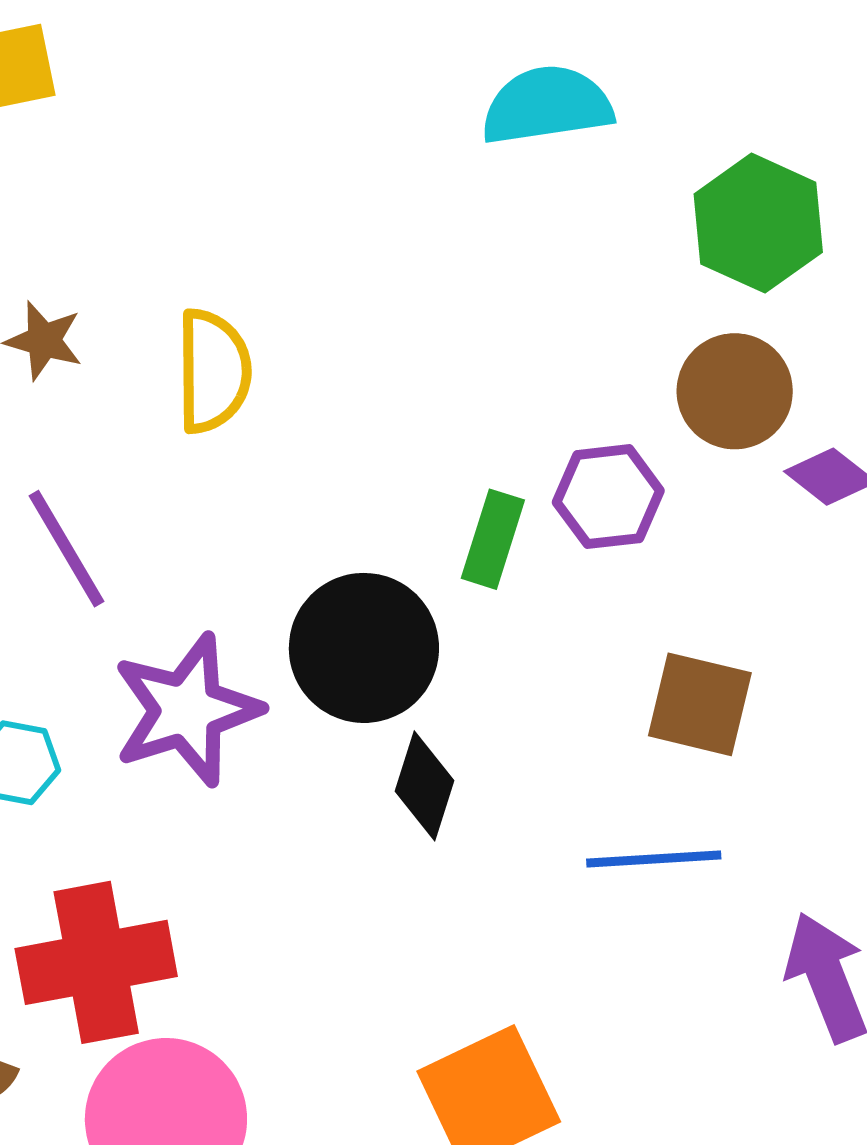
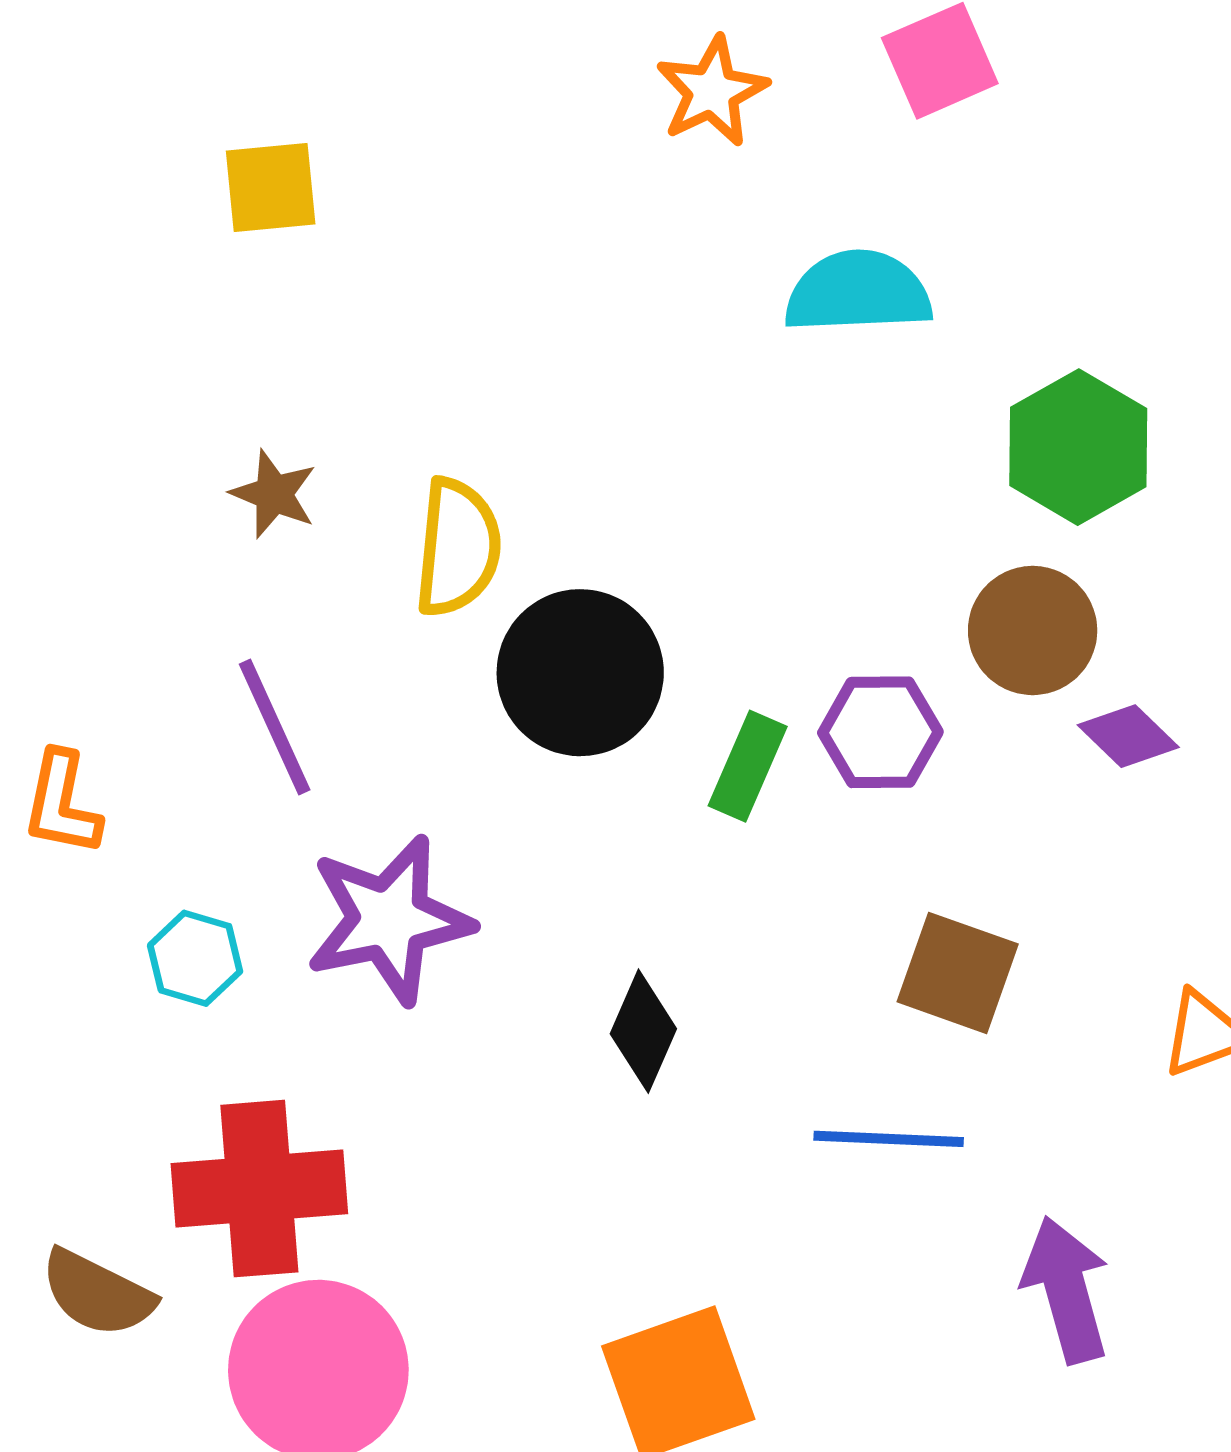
black circle: (364, 648) -> (580, 673), moved

